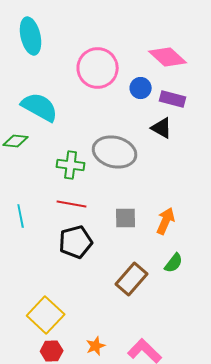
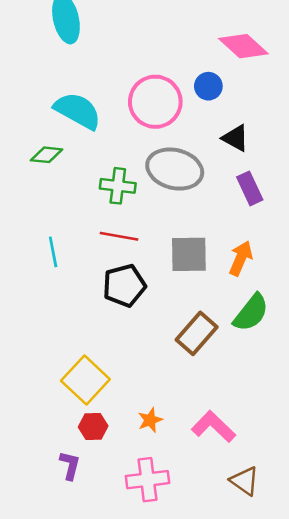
pink circle: (98, 68) -> (155, 102), moved
purple rectangle: (173, 99) -> (250, 188), moved, turned 50
gray square: (126, 218) -> (189, 254), size x1.4
green semicircle: (174, 263) -> (251, 313), size x1.5

